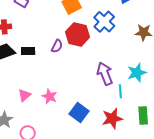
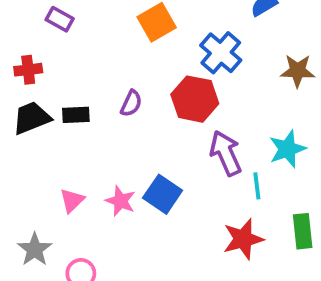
red hexagon: (78, 34) -> (195, 99), moved
blue square: (79, 112) -> (163, 194), moved

